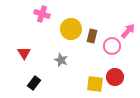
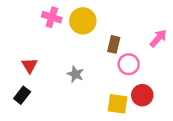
yellow circle: (71, 29) -> (83, 21), moved
pink circle: (112, 46) -> (129, 64), moved
black rectangle: (34, 83) -> (22, 95), moved

